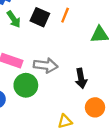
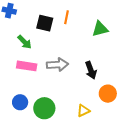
green arrow: (14, 19) -> (25, 42), moved
green circle: (26, 85) -> (44, 108), moved

